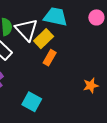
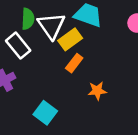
orange star: (91, 86) -> (97, 91), moved

